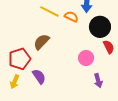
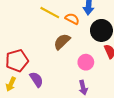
brown semicircle: (41, 42) -> (62, 42), moved
purple arrow: (98, 81) -> (83, 87), moved

